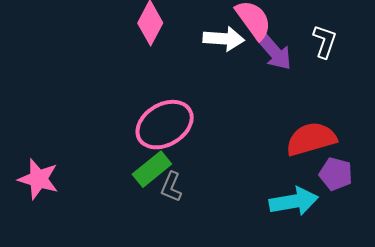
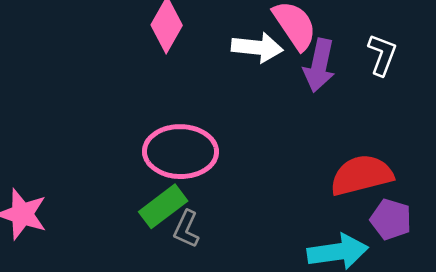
purple arrow: (274, 52) -> (319, 65), turned 51
pink ellipse: (165, 125) -> (180, 152), turned 30

